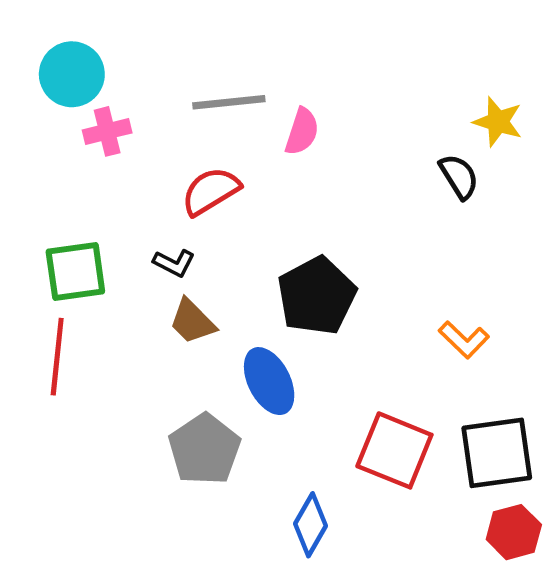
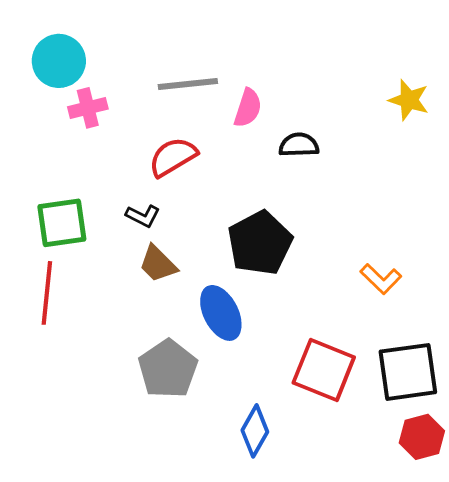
black semicircle: (459, 177) -> (299, 145), moved, turned -60

